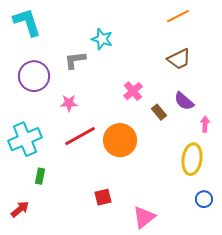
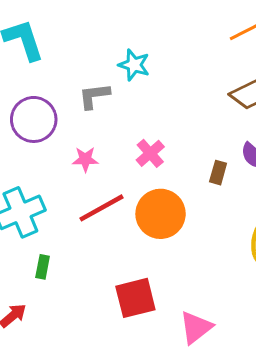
pink cross: (133, 91) -> (150, 153), moved
brown rectangle: (159, 112) -> (218, 173), turned 56
red square: (103, 197) -> (135, 298), size x1.6

